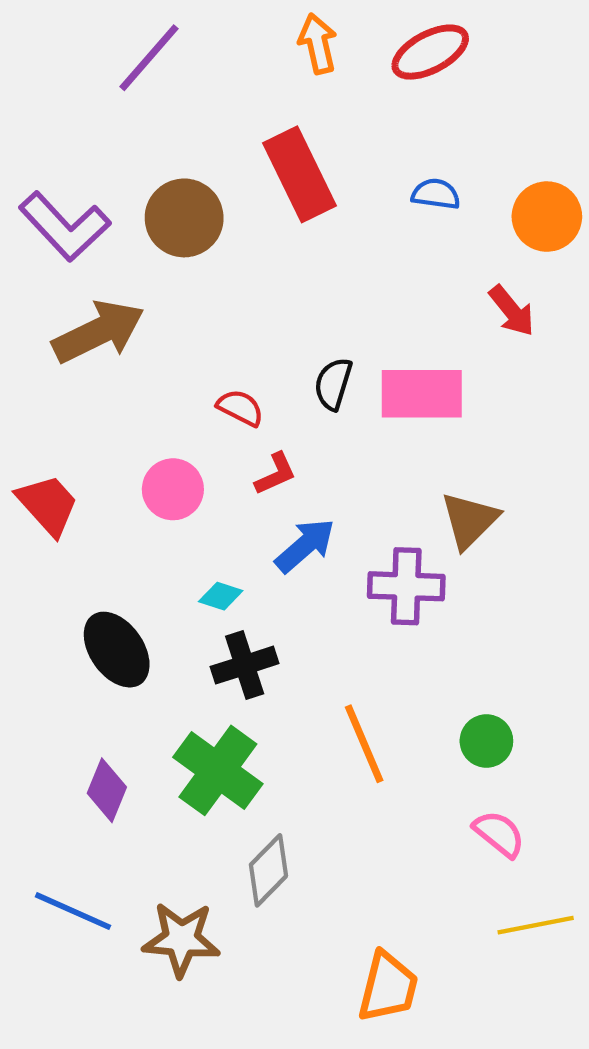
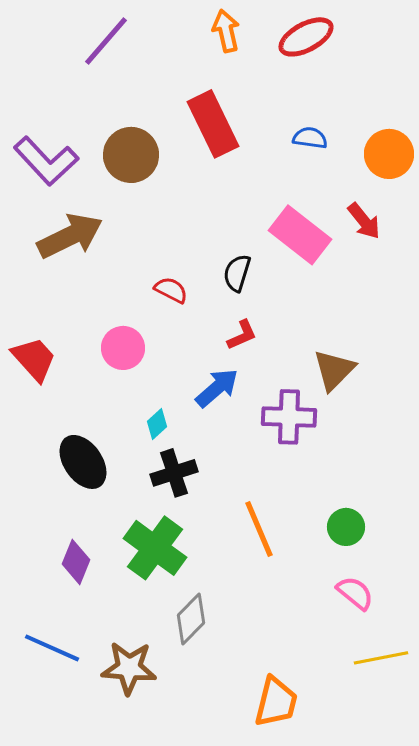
pink rectangle: (422, 394) -> (300, 235), moved, turned 38
red L-shape: (276, 474) -> (242, 335), moved
cyan diamond: (221, 596) -> (157, 424), turned -60

